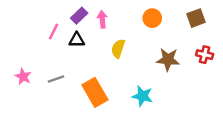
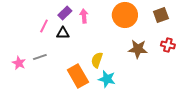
orange circle: (152, 18) -> (125, 15), size x1.6
yellow semicircle: (118, 49) -> (97, 60), moved
gray line: (56, 79) -> (40, 57), moved
cyan star: (142, 96) -> (107, 79), moved

